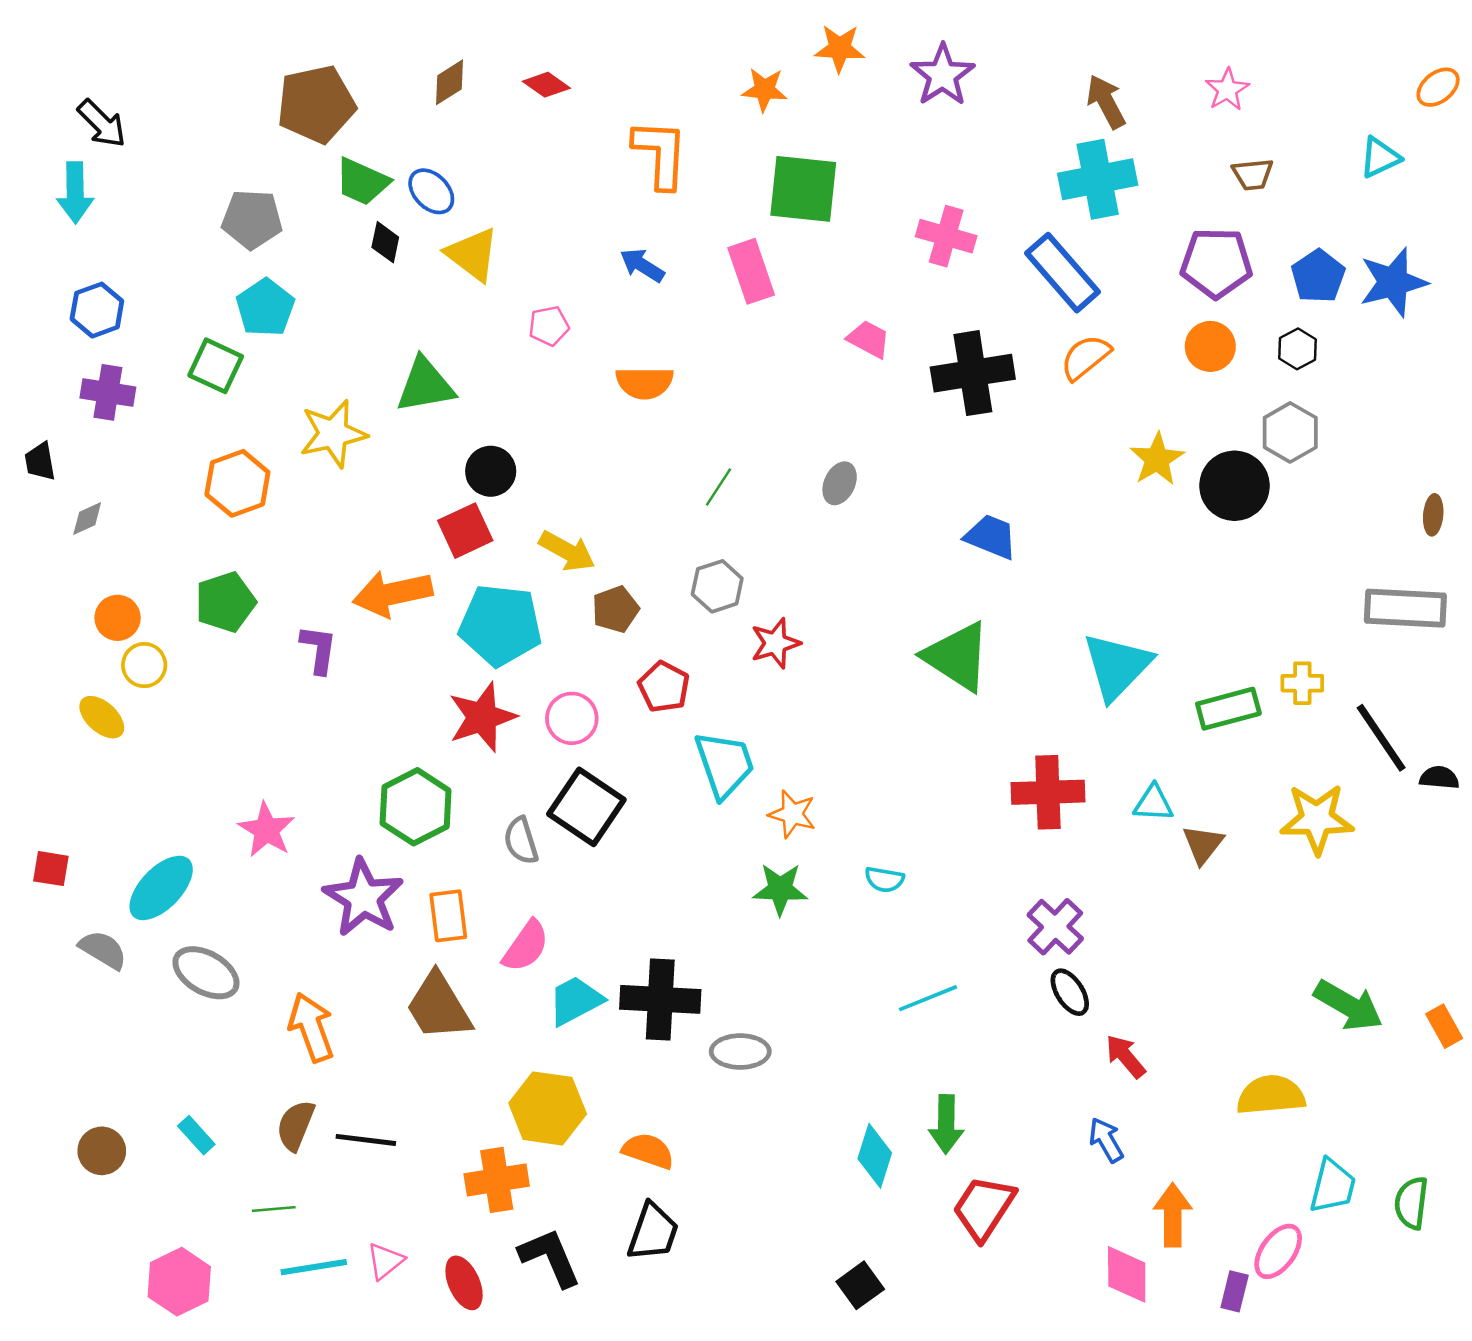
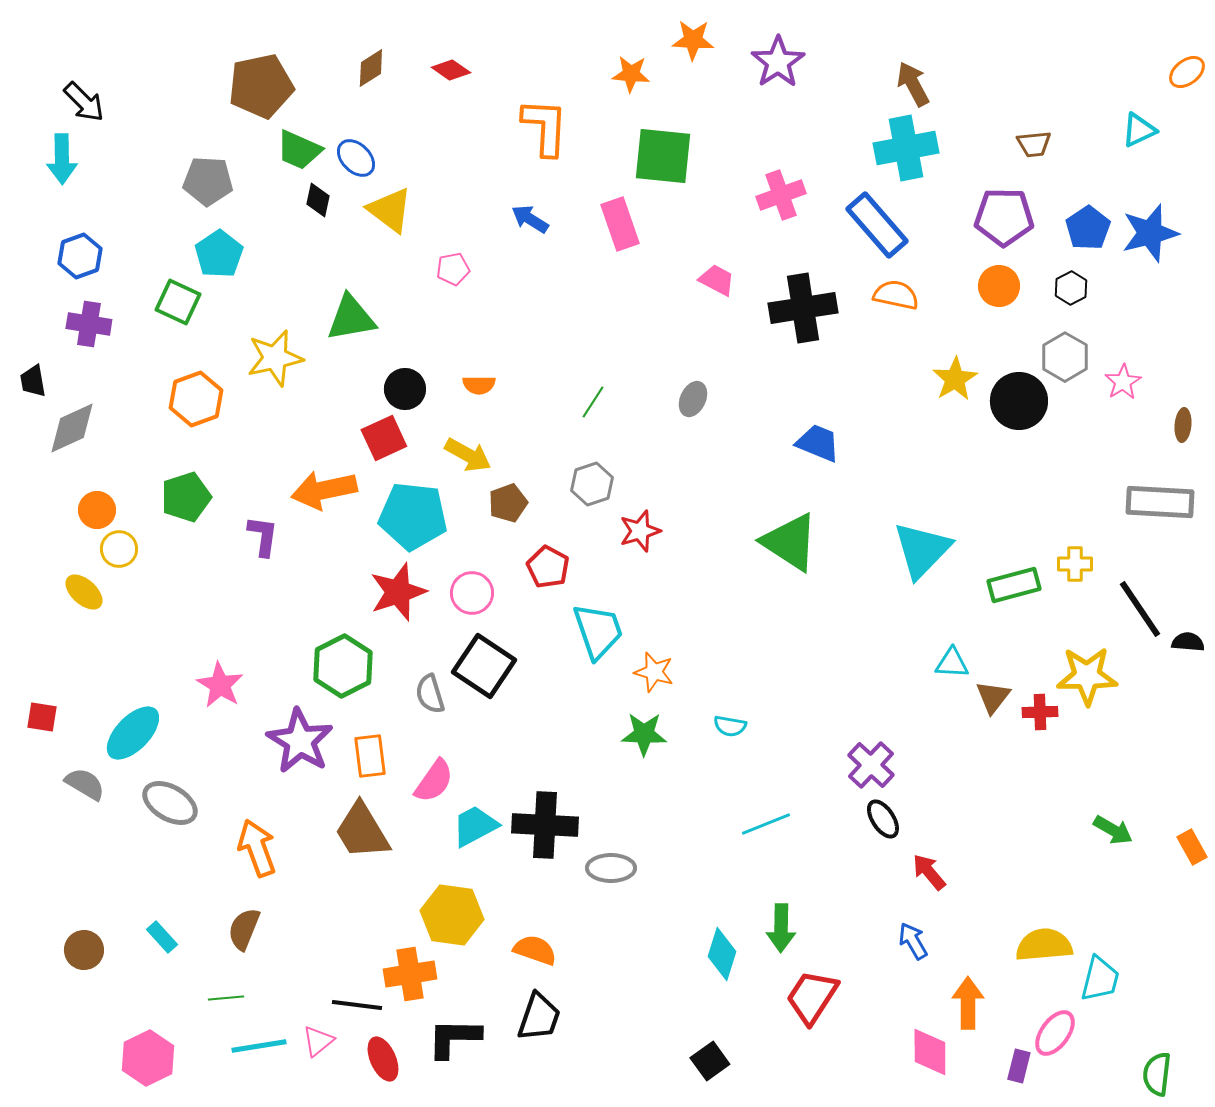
pink star: (1227, 90) -> (1123, 382), moved
pink cross: (946, 236) -> (781, 195), turned -36
orange semicircle: (1086, 357) -> (896, 295), turned 51
orange semicircle: (645, 383) -> (479, 385), moved, size x0.7
gray diamond: (87, 518) -> (72, 428), size x1.8
red cross: (1048, 792) -> (1040, 712), moved, size x0.6
green arrow: (1348, 1005) -> (1113, 830), size x0.7
yellow semicircle: (1271, 1095) -> (1044, 945), moved
black line: (366, 1140) -> (357, 1005), moved
green semicircle: (1411, 1203) -> (1157, 1074), moved
black L-shape: (550, 1257) -> (454, 1038), turned -66

